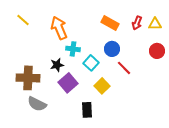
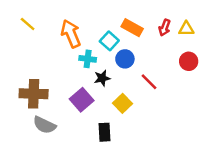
blue circle: (112, 49) -> (125, 59), moved
cyan square: (91, 63) -> (109, 41), moved
black star: (57, 65) -> (102, 78), moved

